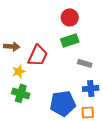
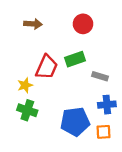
green rectangle: (70, 40) -> (75, 59), moved
brown arrow: (12, 46) -> (33, 24), moved

